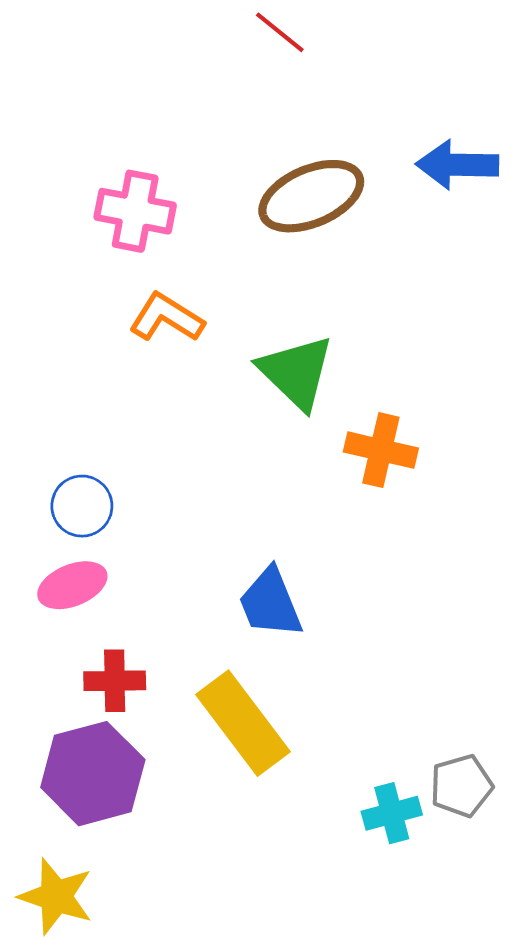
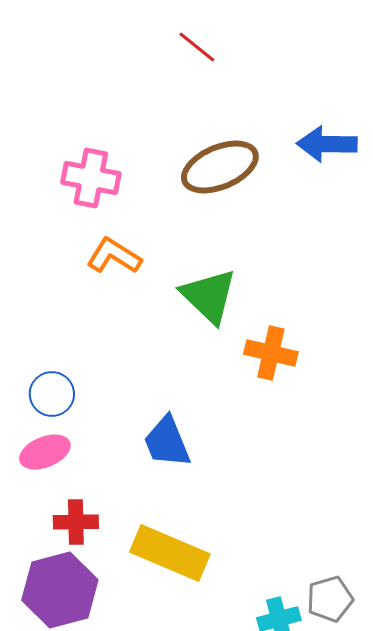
blue trapezoid: (270, 603) -> (167, 442), moved
yellow rectangle: (243, 723) -> (170, 553), turned -30

